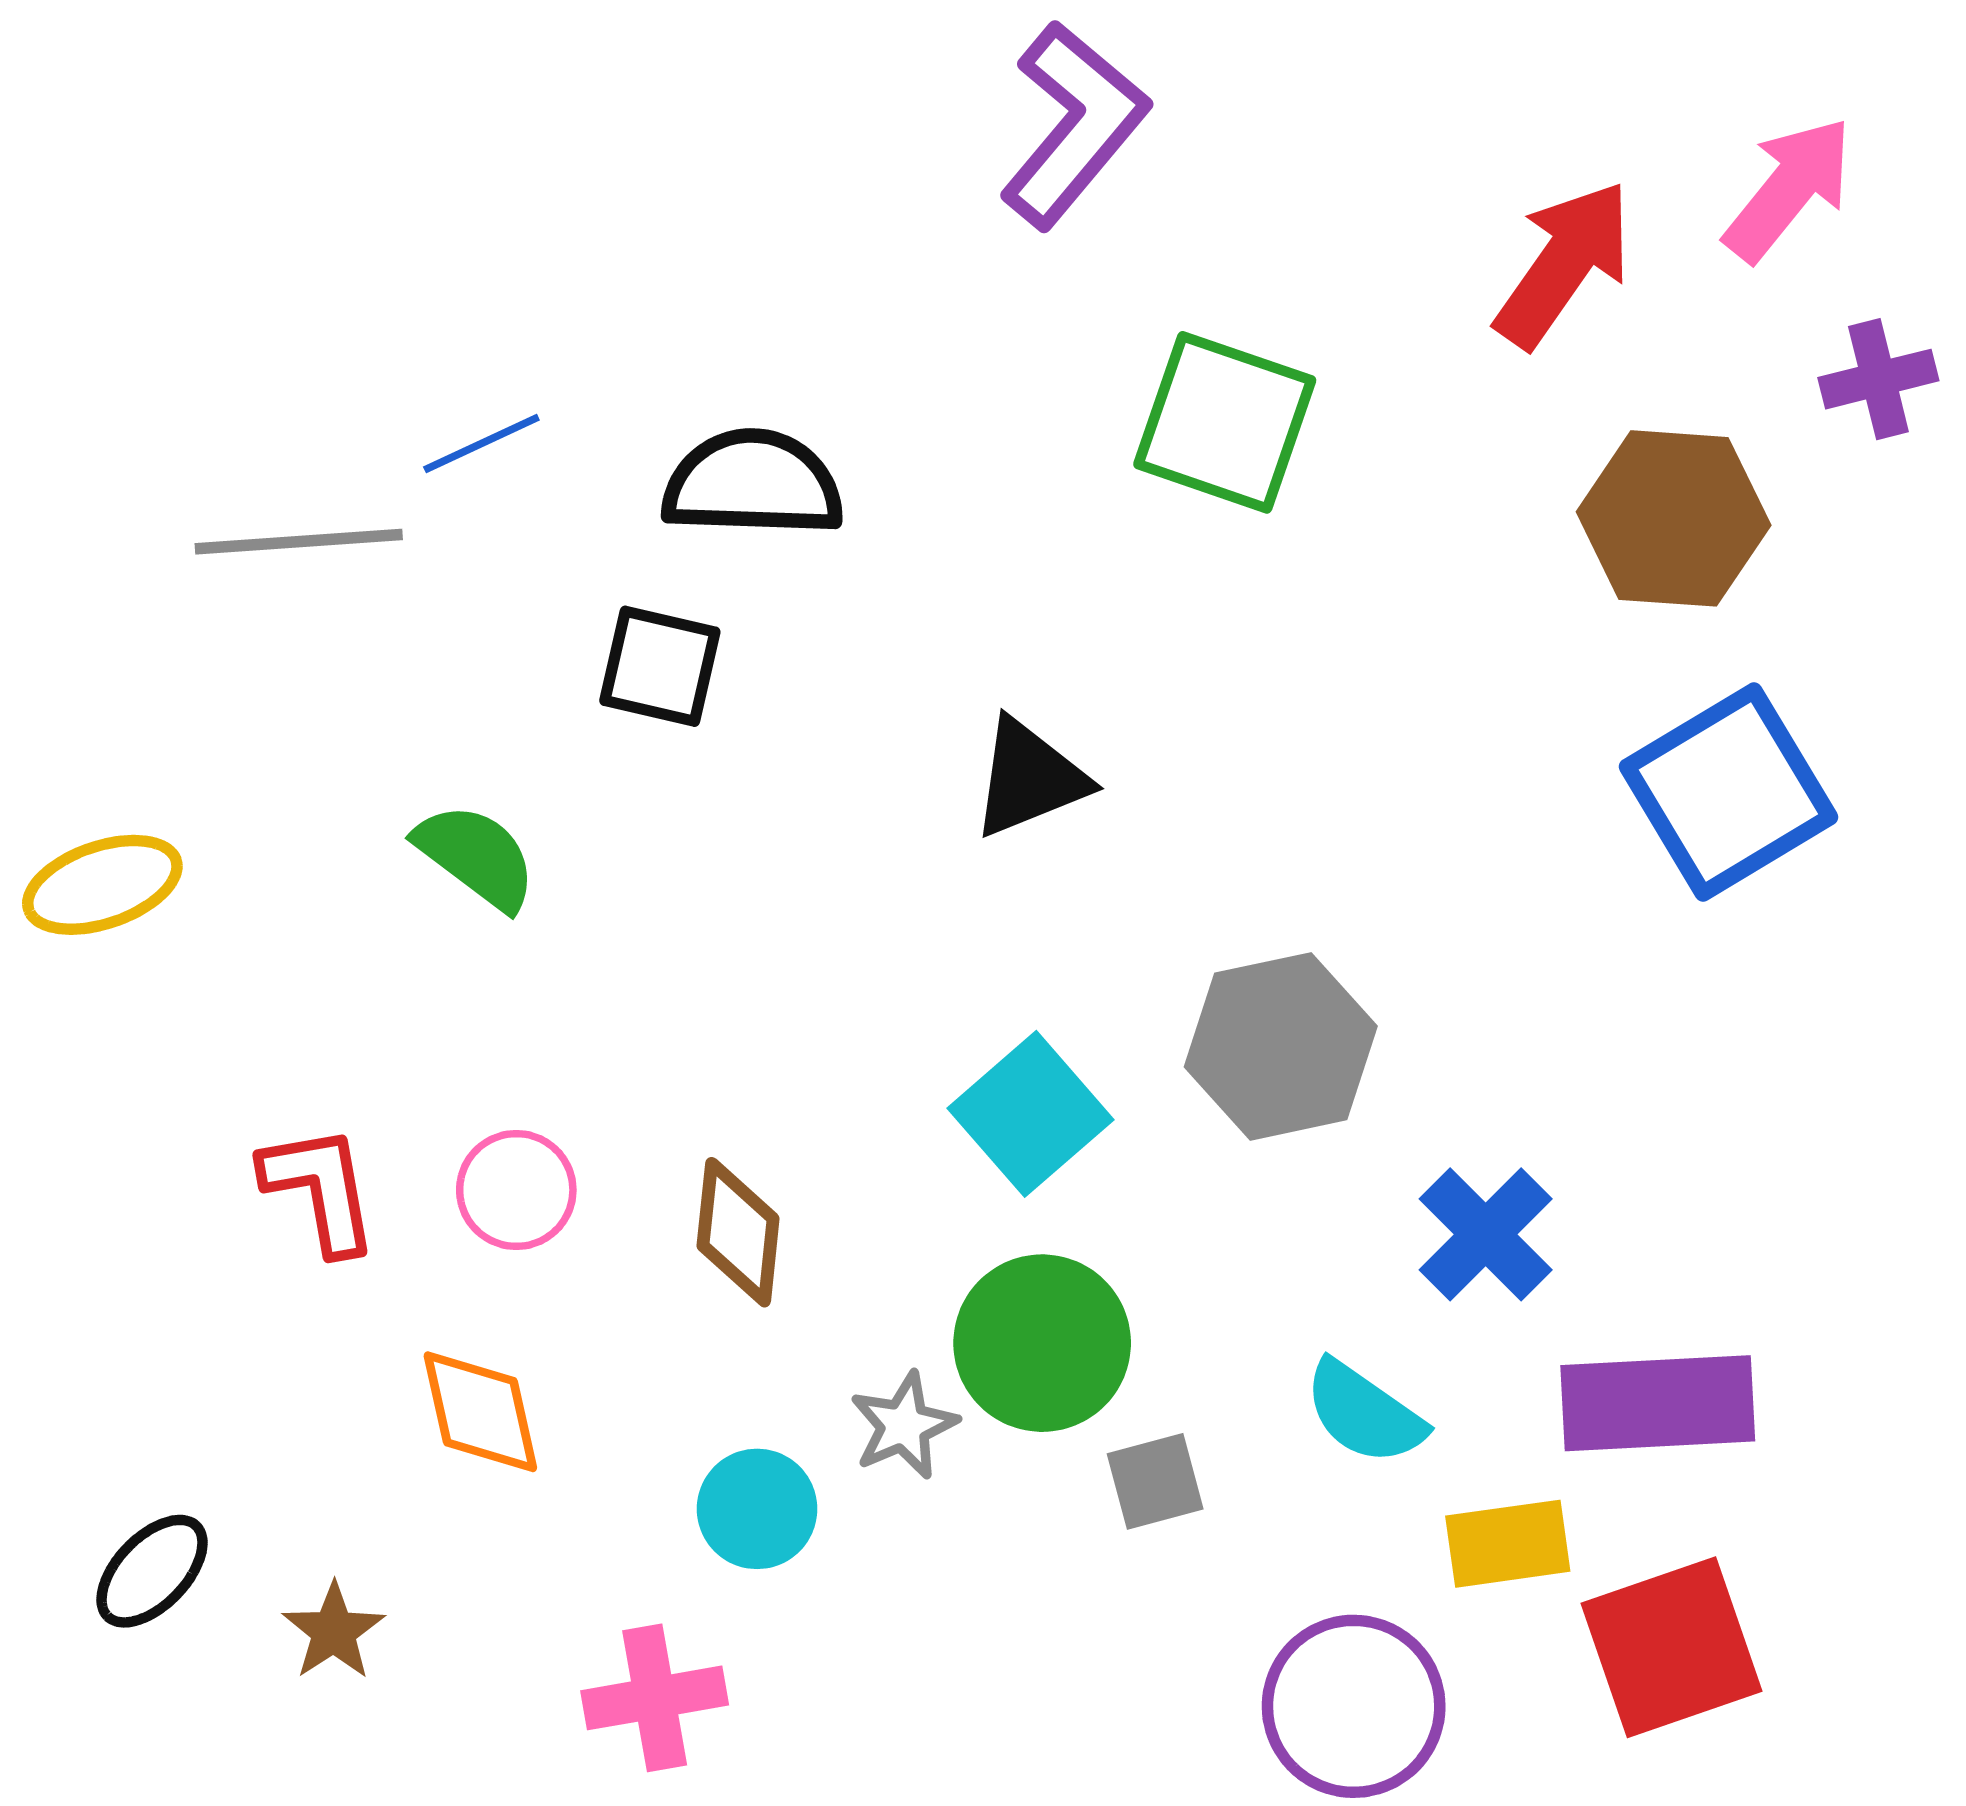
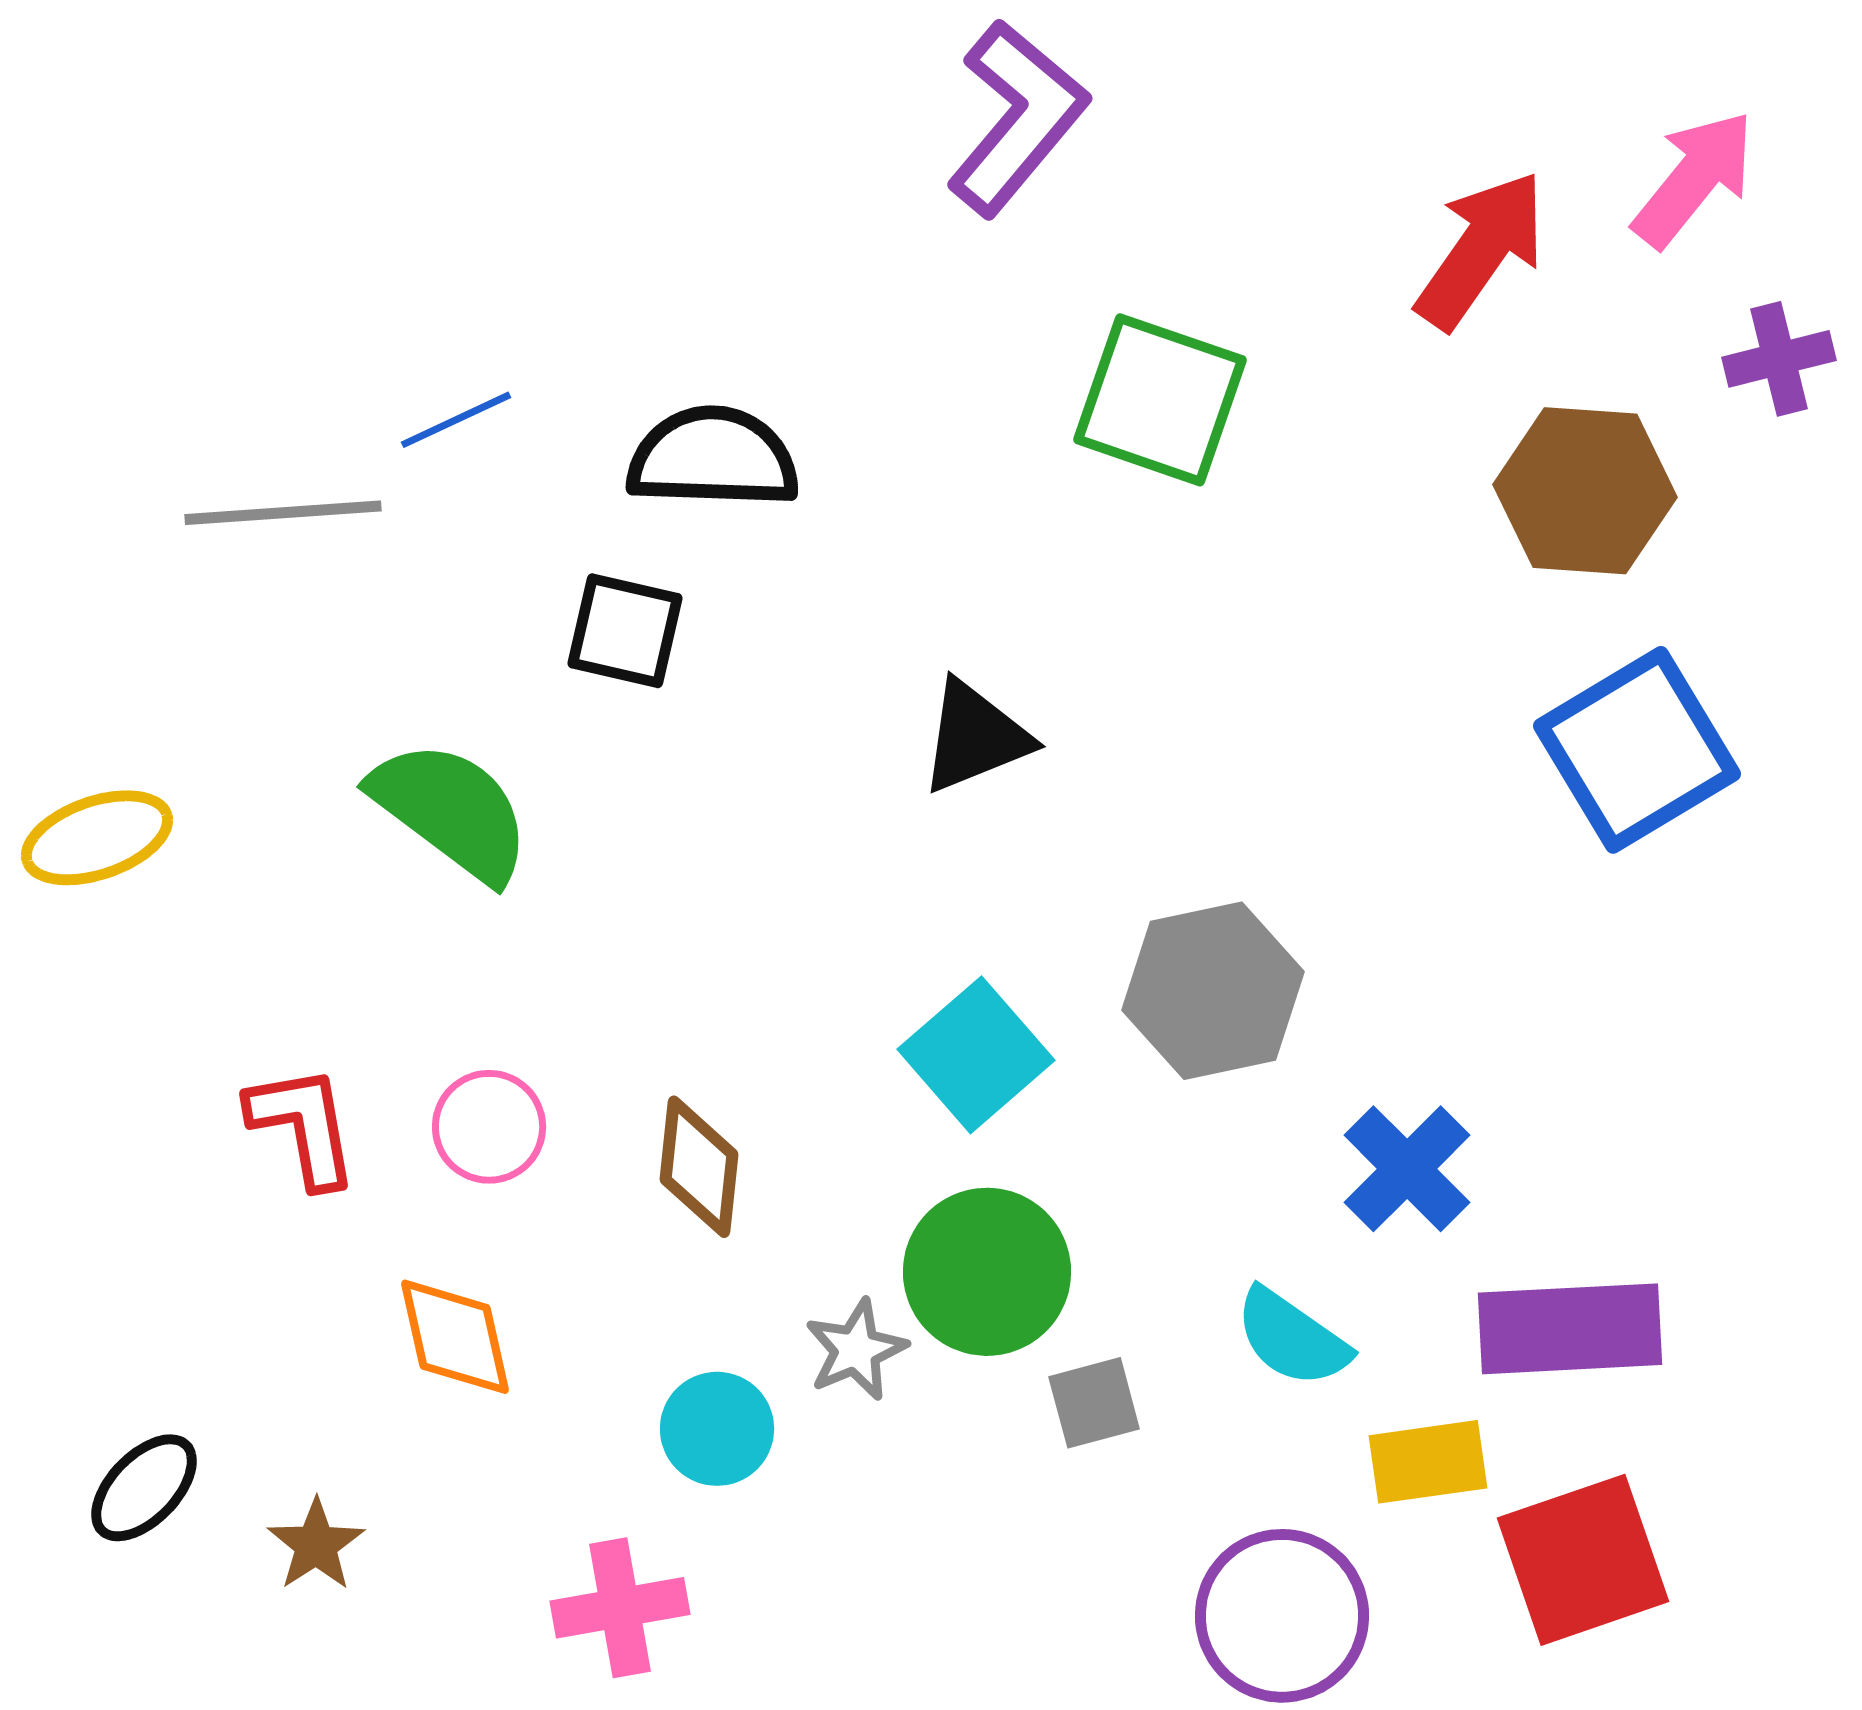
green semicircle: (476, 856) -> (451, 811), size x1.4

